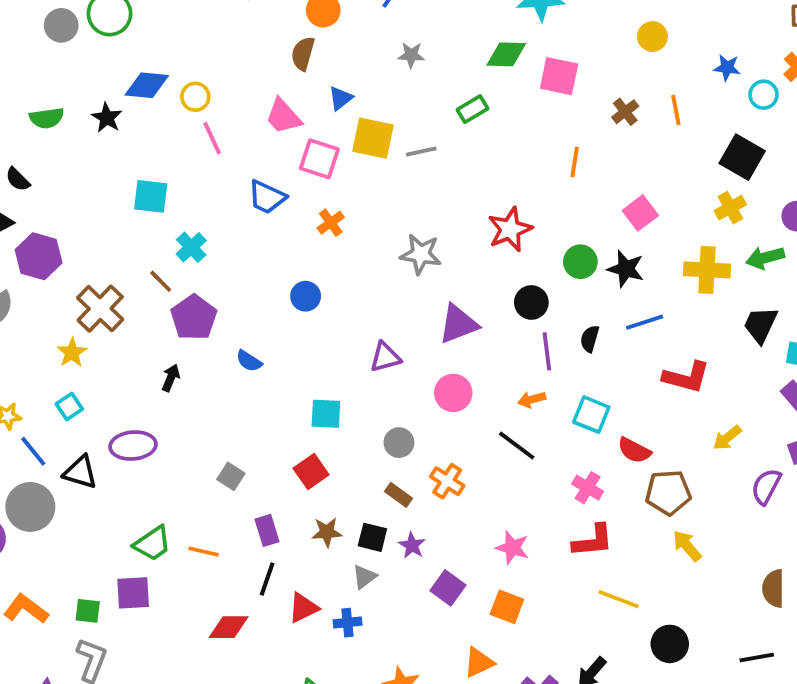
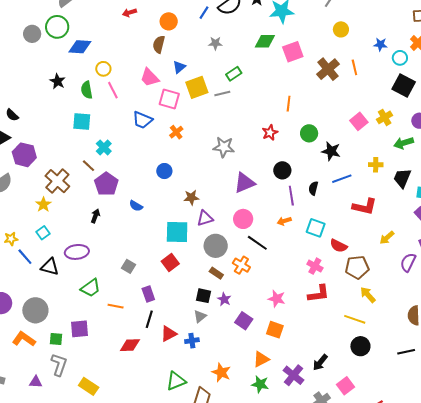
pink square: (559, 76) -> (293, 52), turned -30
blue diamond: (147, 85) -> (80, 47), moved
green rectangle: (472, 109) -> (234, 74), moved
brown cross: (625, 112) -> (328, 69), size x1.6
green semicircle: (47, 118) -> (87, 90), moved, turned 90
yellow square: (373, 138) -> (197, 87), turned -30
black square: (742, 157) -> (404, 86), moved
orange line: (575, 162) -> (289, 104), moved
pink square: (640, 213) -> (359, 121), moved
red star: (510, 229) -> (270, 133), size x0.7
green circle: (580, 262) -> (309, 133), moved
yellow cross: (707, 270) -> (376, 165), moved, size x0.6
purple triangle: (385, 357) -> (205, 218), moved
cyan square: (326, 414) -> (177, 232), size x1.4
gray circle: (399, 443) -> (216, 246), size x1.5
black line: (517, 446) -> (257, 243), moved
gray circle: (30, 507) -> (35, 310), moved
brown star: (327, 532) -> (191, 197), moved
green trapezoid: (153, 544) -> (91, 288), moved
yellow line: (619, 599) -> (355, 319), moved

